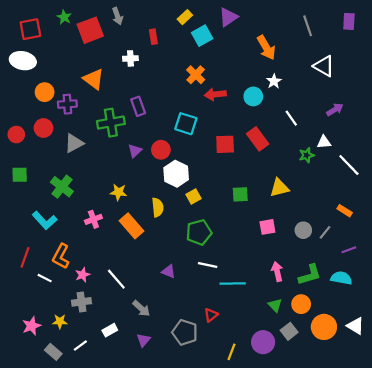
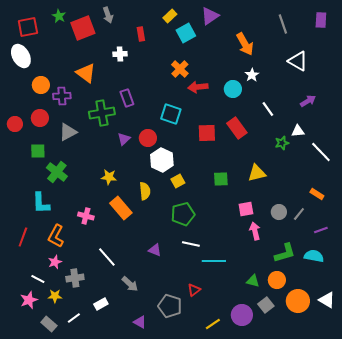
white ellipse: (23, 61) -> (21, 56), turned 50
green square: (20, 175) -> (38, 151), moved
pink cross: (93, 219) -> (86, 216), moved, turned 35
cyan L-shape: (45, 220) -> (41, 203), turned 40
pink arrow: (277, 272) -> (255, 231), moved
pink star: (83, 275) -> (55, 262), moved
white line: (45, 278) -> (38, 279), moved
green triangle: (275, 305) -> (253, 281), turned -32
purple triangle: (143, 340) -> (140, 322), moved, turned -40
yellow line: (232, 352) -> (213, 324), turned 35

